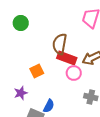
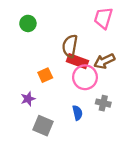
pink circle: (74, 73) -> (85, 77), size x1.5
blue semicircle: (49, 106) -> (77, 113), moved, turned -40

